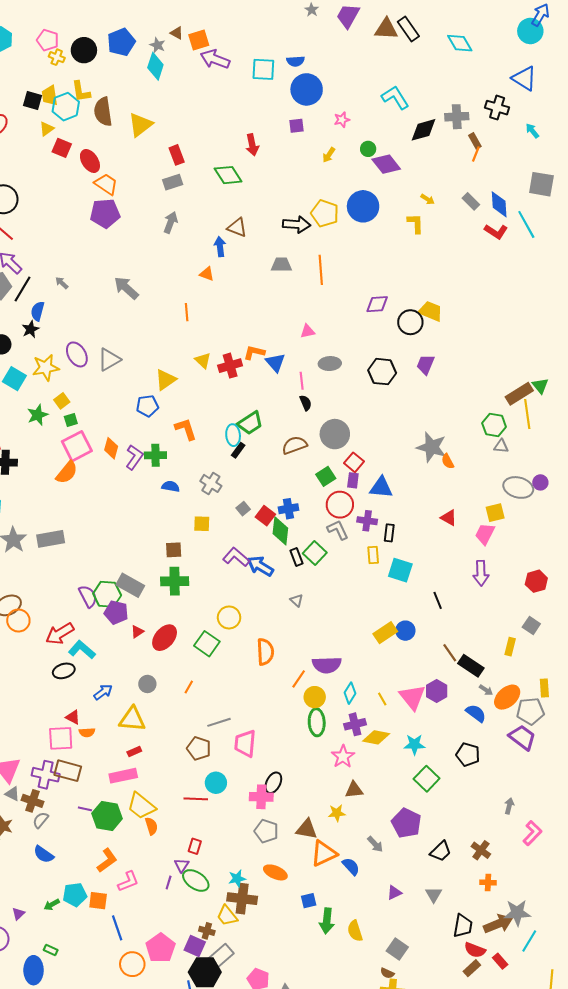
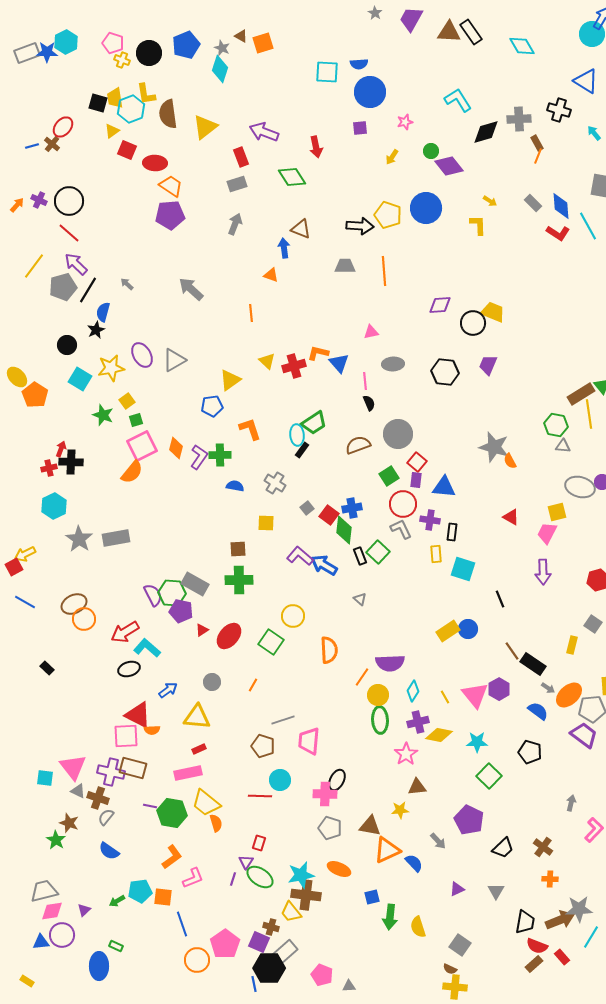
purple arrow: (215, 59) -> (264, 132), moved
red ellipse: (90, 161) -> (155, 163), turned -55
green star: (38, 415) -> (103, 415), turned -30
red triangle: (73, 717) -> (138, 715), size x1.8
cyan star: (237, 878) -> (301, 875), size x1.5

